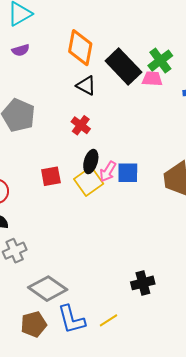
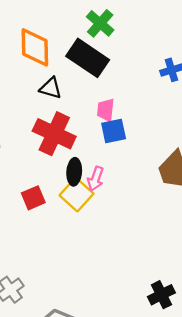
green cross: (160, 61) -> (100, 23), moved
pink trapezoid: (152, 79) -> (106, 110), moved, turned -75
red cross: (81, 125) -> (54, 134), size x1.8
blue square: (128, 173) -> (114, 131), moved

